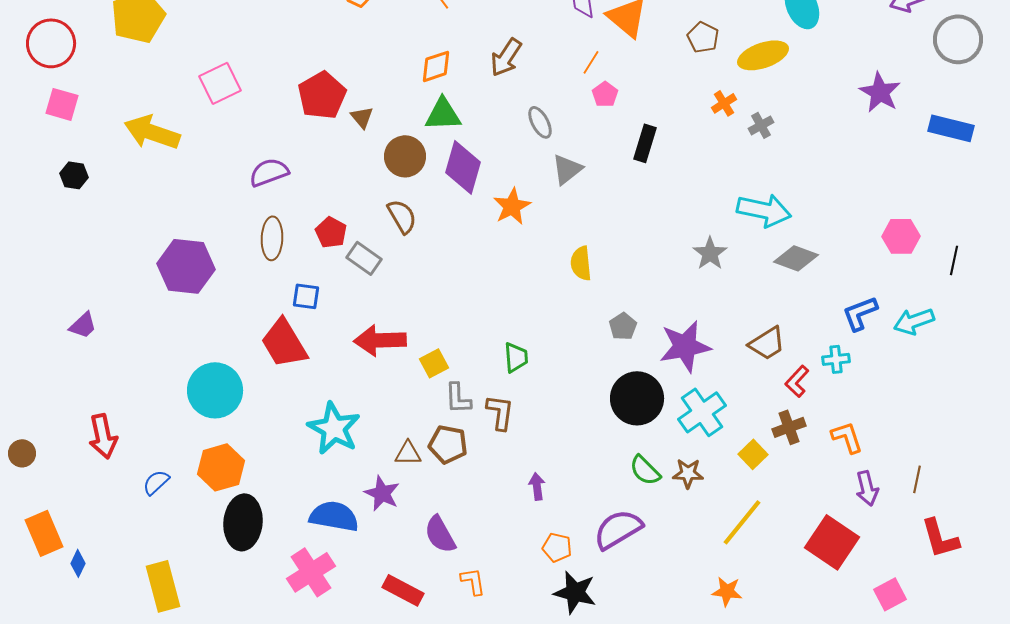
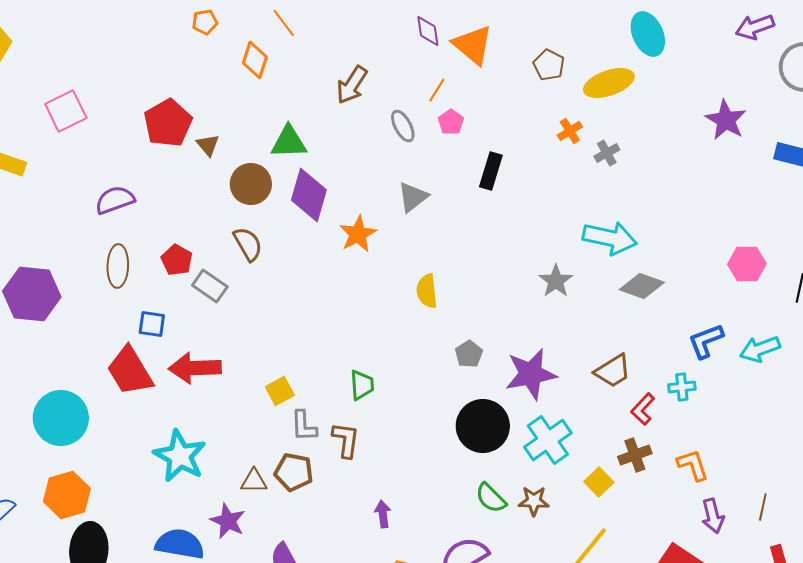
orange diamond: (436, 66) -> (255, 60), moved, turned -54
gray ellipse: (540, 122) -> (403, 126), moved
red arrow: (380, 340) -> (195, 368), moved

